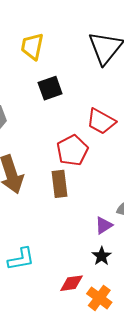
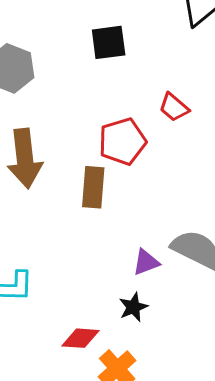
red trapezoid: (101, 121) -> (174, 107), size x0.7

